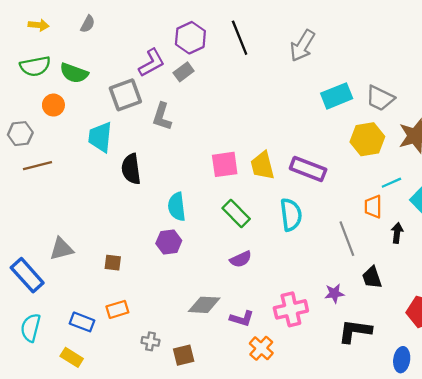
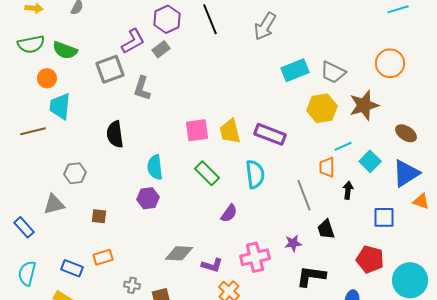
gray hexagon: (20, 134) -> (75, 173), moved
cyan trapezoid: (100, 137) -> (60, 106), moved
purple semicircle: (241, 259) -> (229, 213), moved, turned -30
blue rectangle: (27, 275) -> (24, 227), size x0.7

